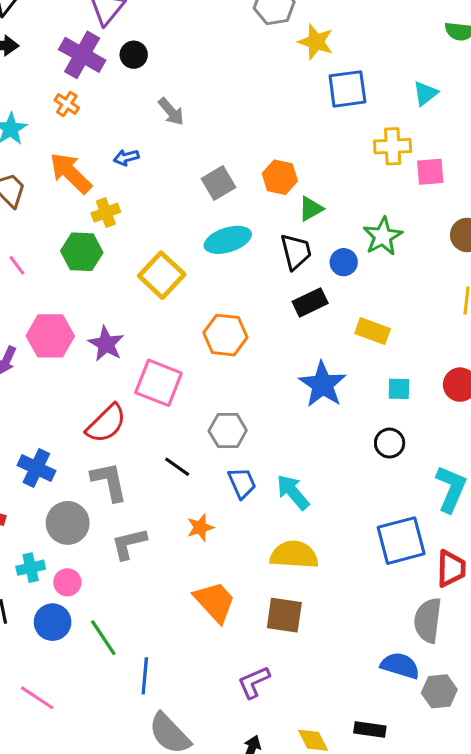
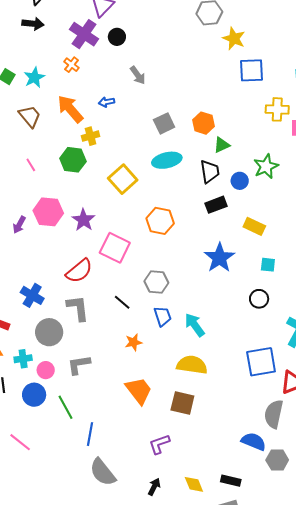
gray L-shape: (129, 544) -> (79, 365), moved

